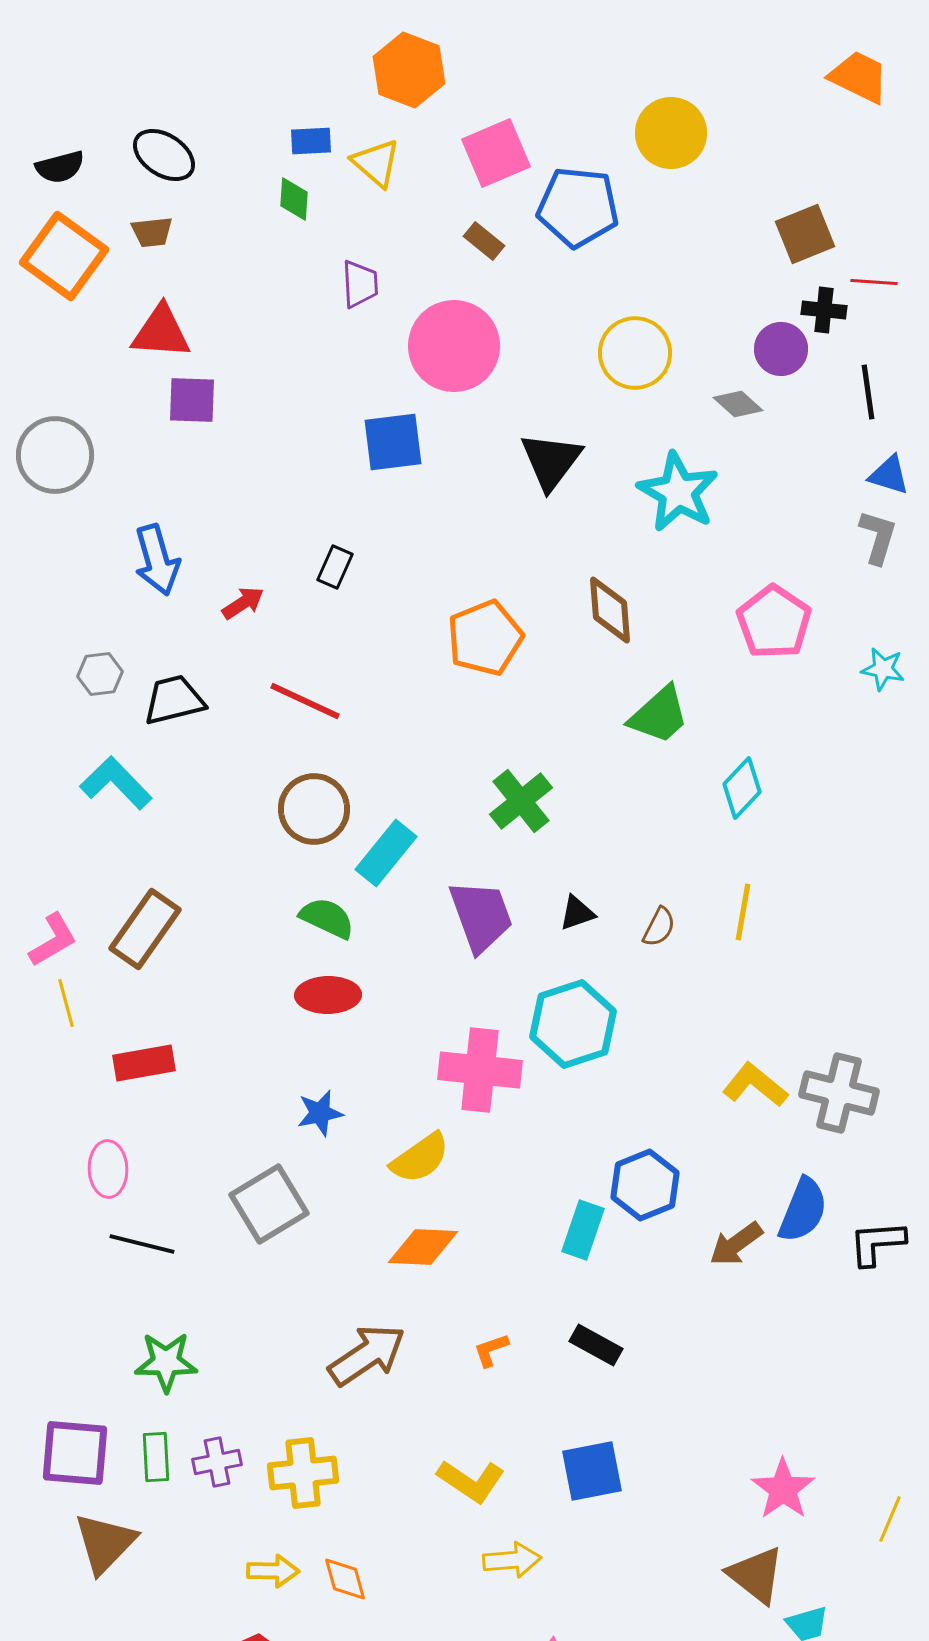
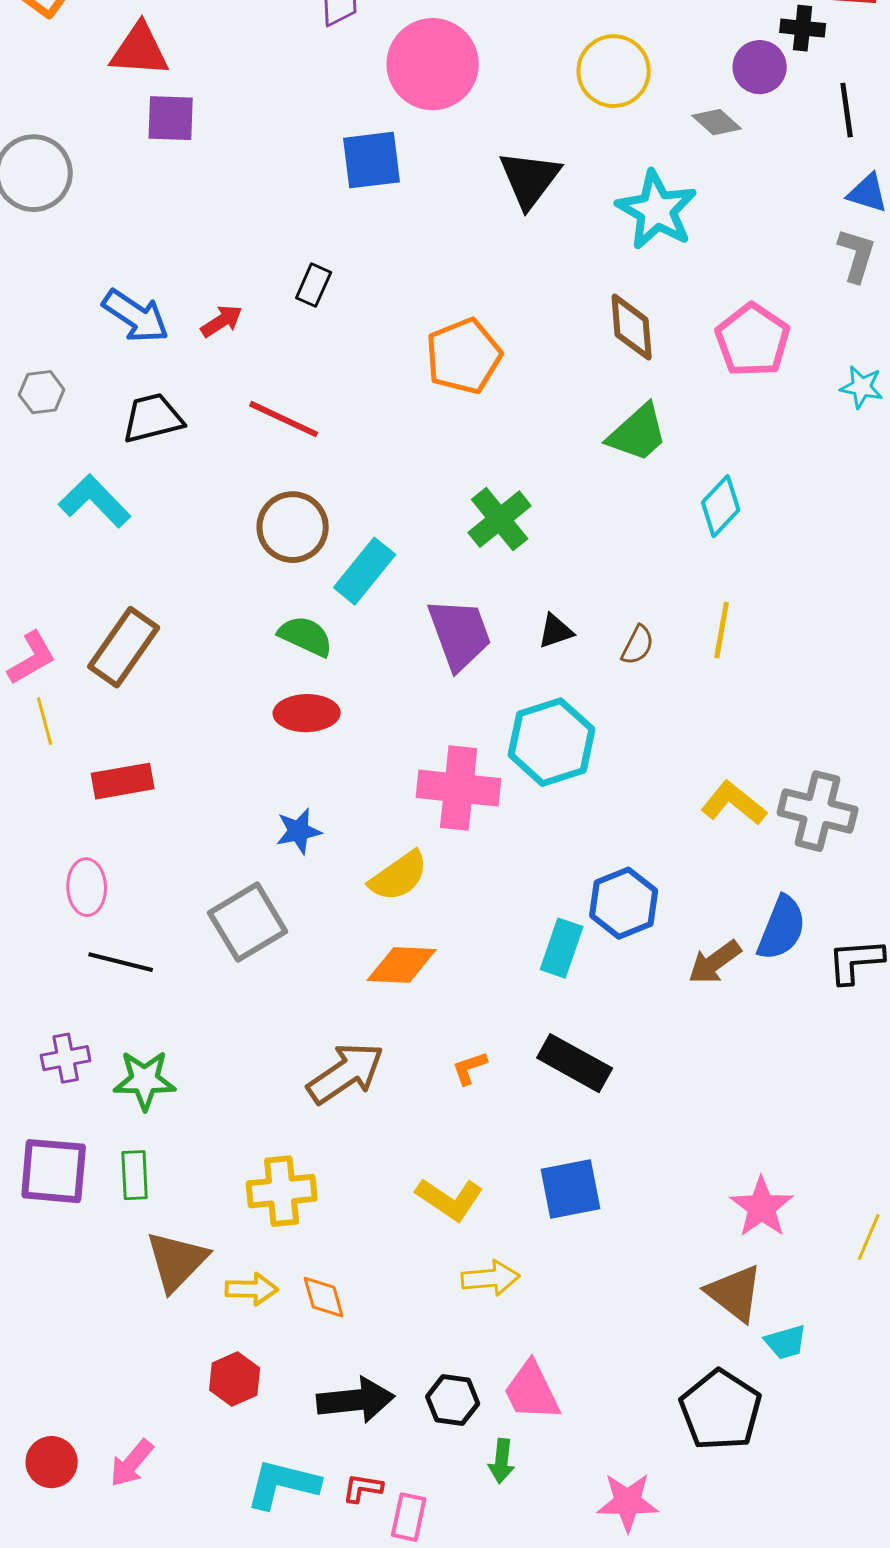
blue arrow: (157, 560) -> (136, 316), moved, turned -40
brown diamond: (610, 610) -> (632, 327), moved
gray hexagon: (100, 674) -> (42, 392), moved
black rectangle: (596, 1345) -> (575, 1063), size x1.4
purple cross: (217, 1462) -> (66, 1058), moved
brown triangle: (105, 1543) -> (177, 1261), moved

